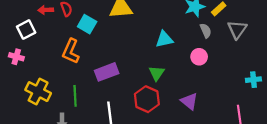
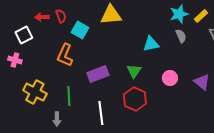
gray semicircle: (206, 31) -> (181, 36), moved
pink circle: (199, 57) -> (170, 78), moved
green triangle: (157, 73) -> (134, 71), moved
purple triangle: (189, 101) -> (202, 82), moved

